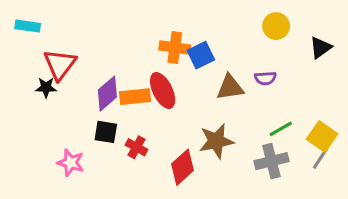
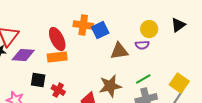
yellow circle: (276, 26) -> (149, 29), moved
red ellipse: (163, 90) -> (57, 39), moved
purple diamond: (107, 94) -> (23, 55), moved, turned 45
green line: (281, 129) -> (143, 79), moved

